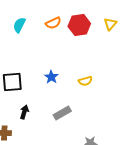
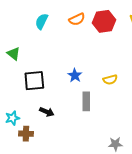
black arrow: (24, 112) -> (47, 112), turned 96
gray rectangle: (62, 113) -> (86, 101), moved, turned -60

